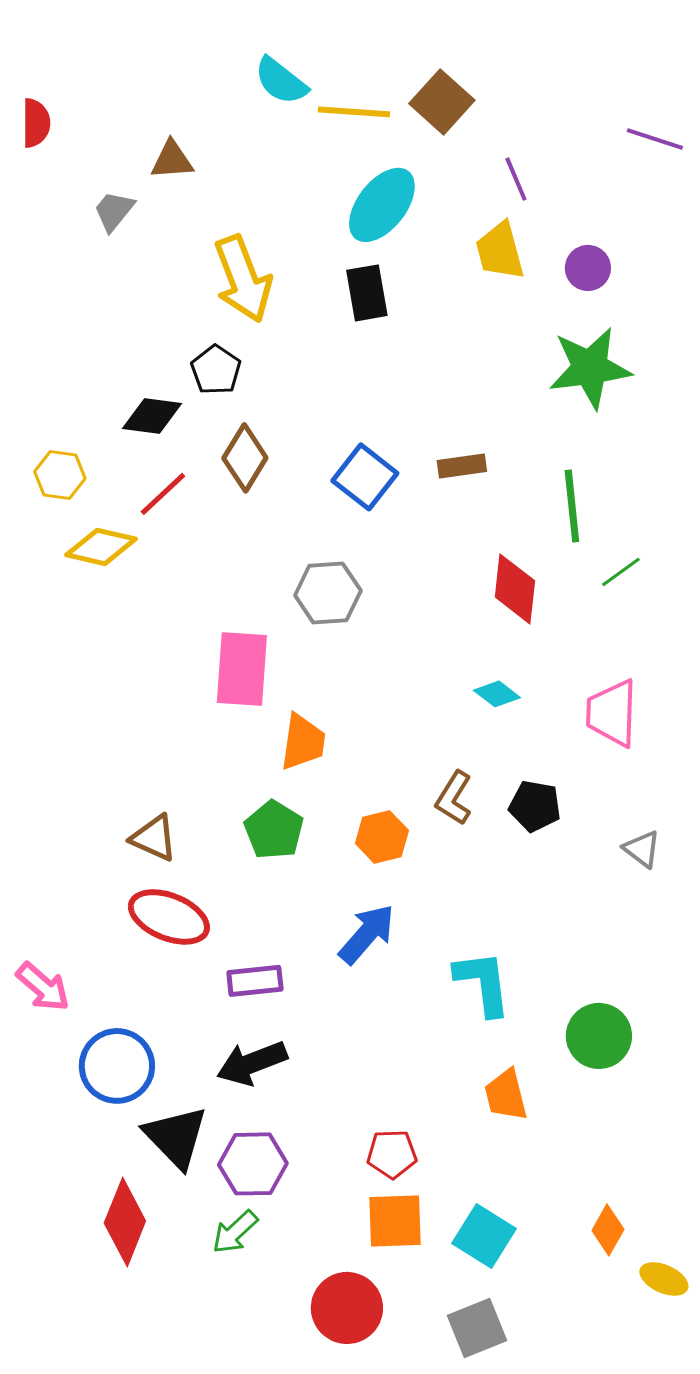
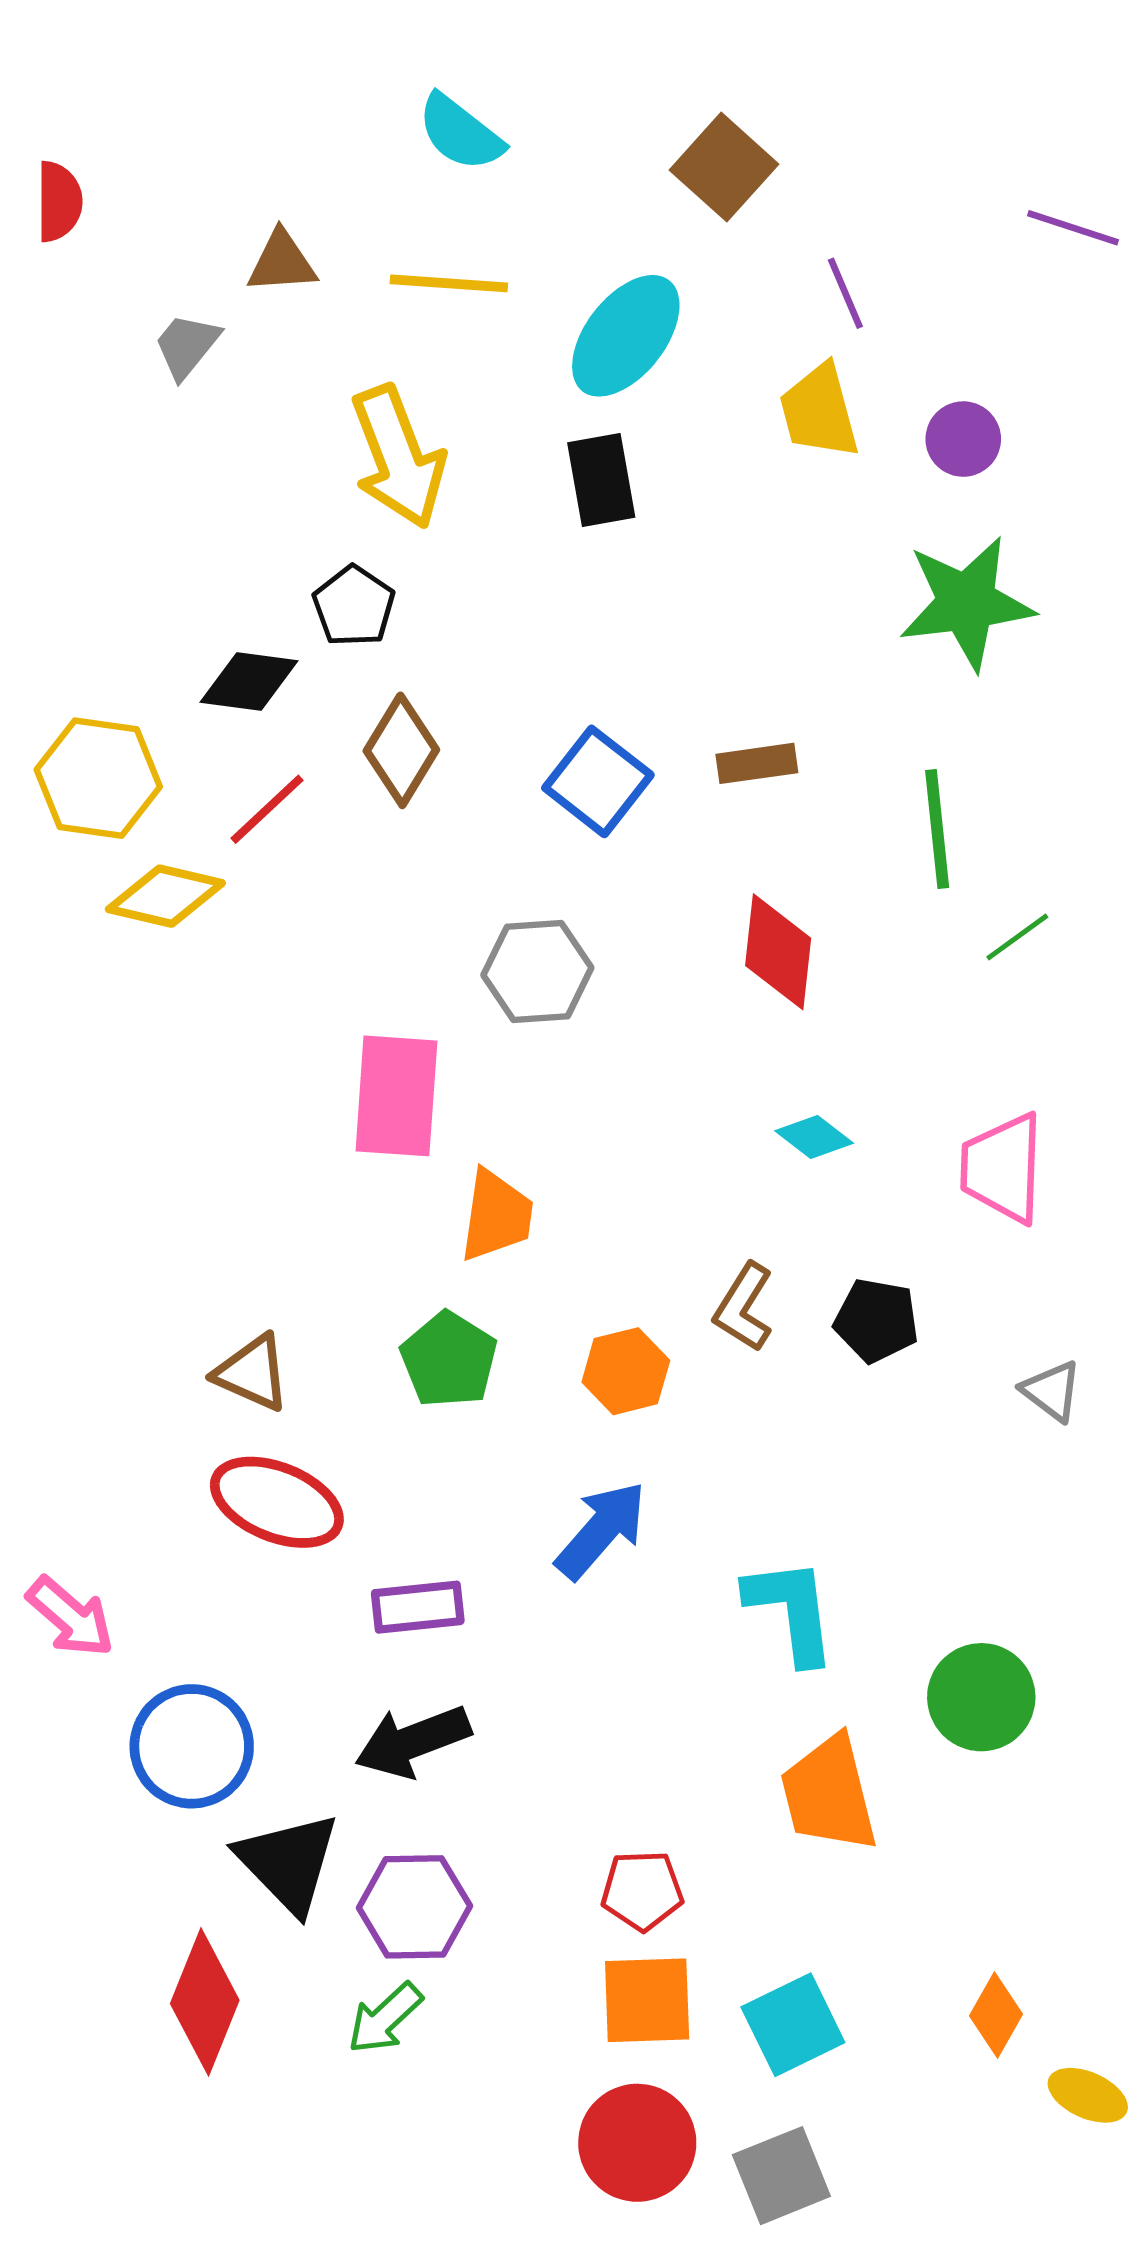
yellow line: (354, 112) -> (449, 283), moved
yellow hexagon: (60, 475) -> (98, 778), size x1.5
red diamond: (515, 589) -> (778, 952), moved
orange trapezoid: (506, 1095) -> (829, 1794), size x1.4
cyan square: (484, 1236) -> (793, 2025), turned 32
red circle: (347, 1308) -> (637, 2143), moved

